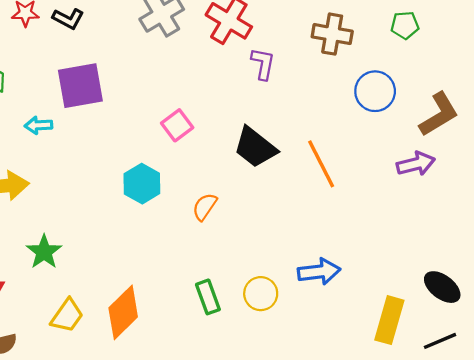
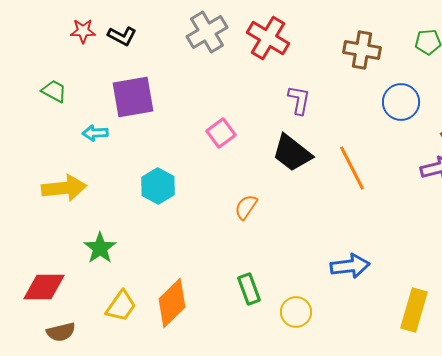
purple L-shape: (263, 64) -> (299, 100), moved
cyan hexagon: (142, 184) -> (158, 186), moved
yellow circle: (261, 294) -> (296, 312), moved

